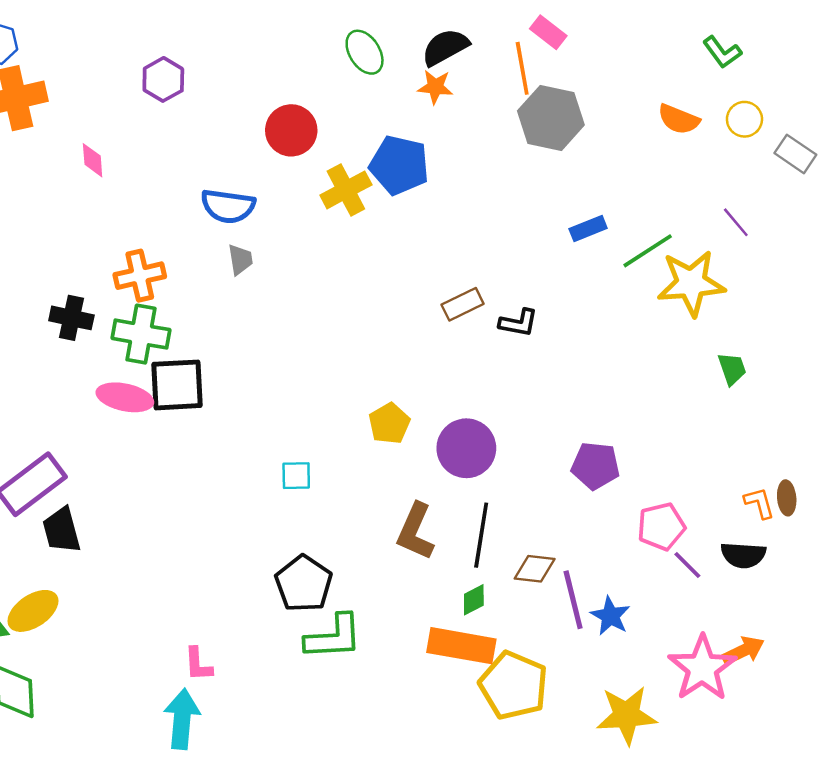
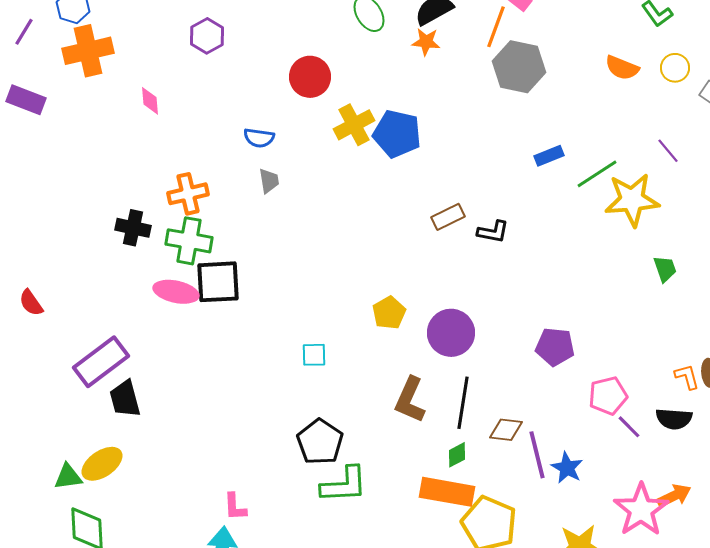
orange line: (522, 68) -> (496, 27), turned 30
blue pentagon: (399, 165) -> (397, 134), moved
blue semicircle: (228, 206) -> (259, 138), size x0.7

